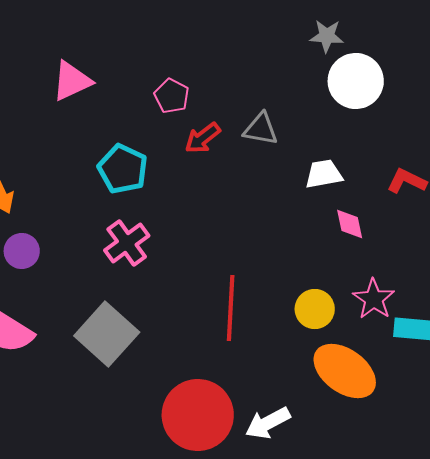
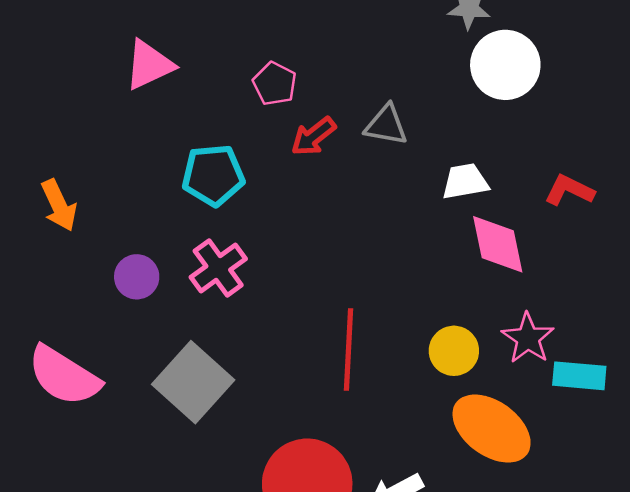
cyan pentagon: (123, 169) -> (213, 175), turned -30
pink diamond: (350, 224) -> (498, 244), size x1.6
purple circle: (22, 251) -> (137, 277), moved

